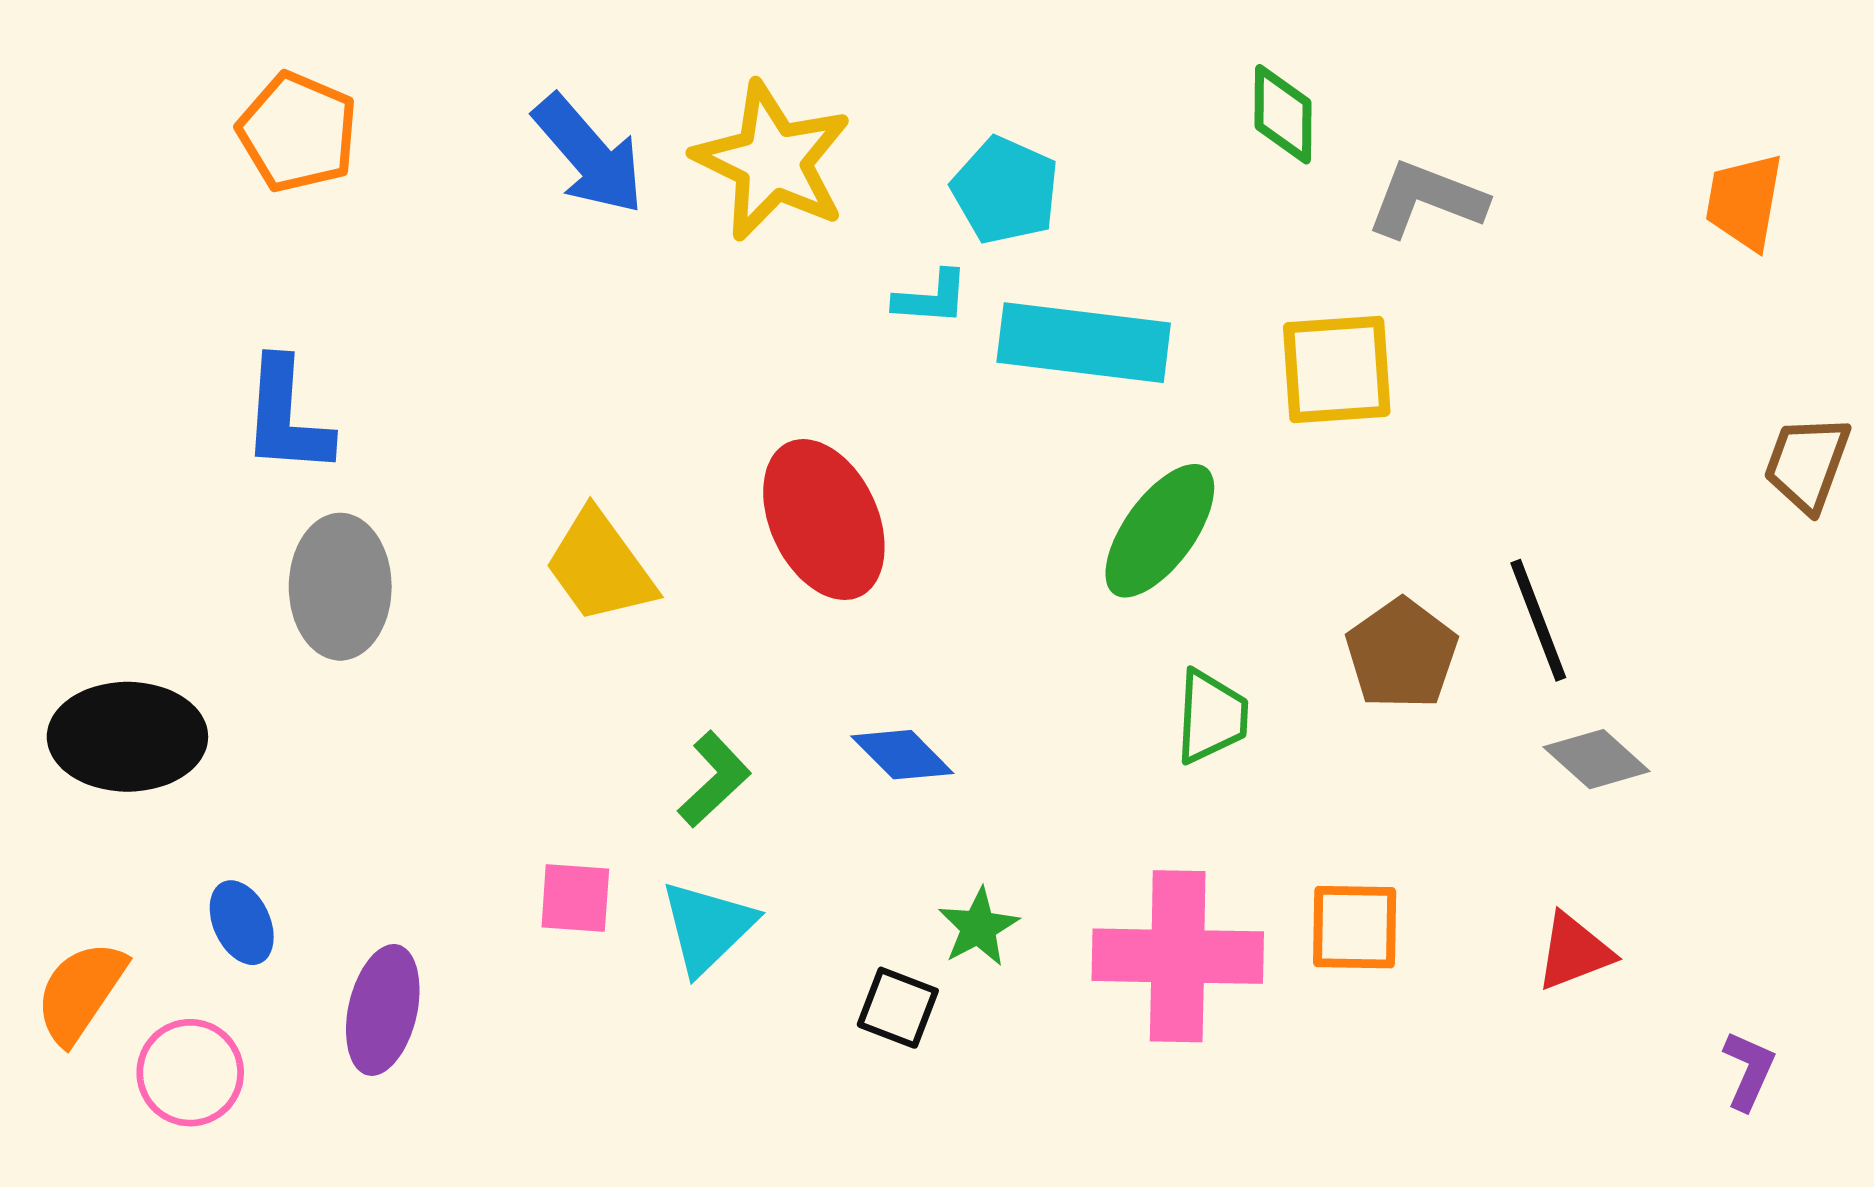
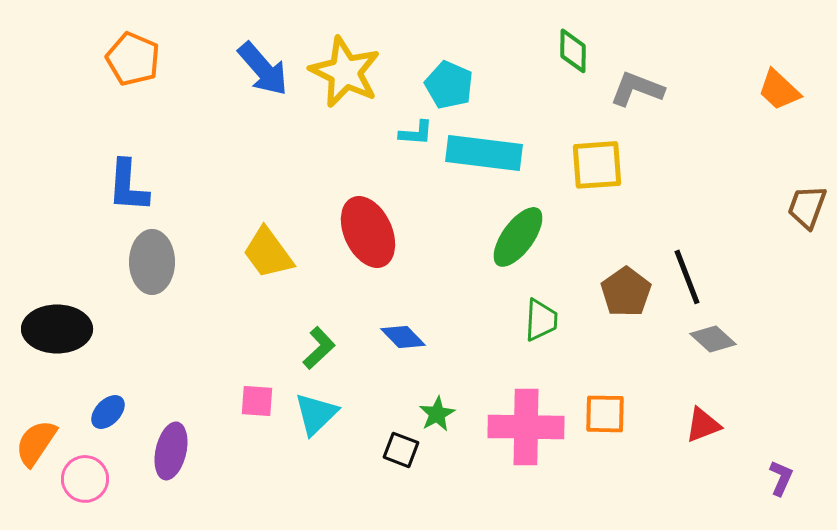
orange trapezoid: (1744, 202) -> (779, 90), turned -57
blue ellipse: (242, 923) -> (108, 412), turned 69

